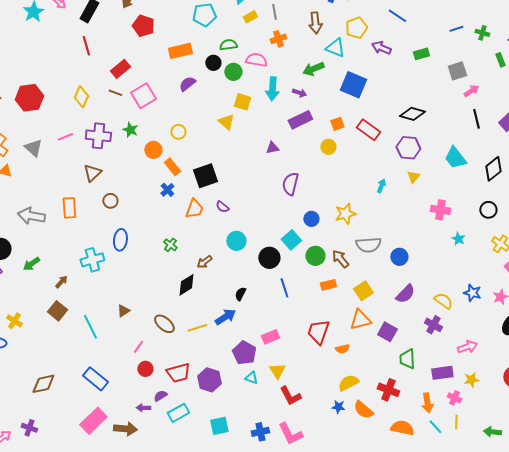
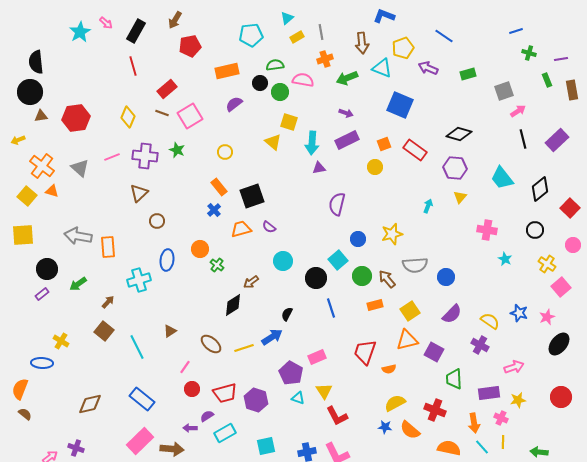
red pentagon: (143, 26) -> (190, 46), turned -30
blue line: (456, 29) -> (516, 31), moved
green arrow: (313, 69) -> (347, 78), moved
cyan arrow: (272, 89) -> (312, 143), moved
orange circle: (153, 150) -> (200, 249), moved
orange rectangle: (69, 208) -> (108, 247), moved
orange trapezoid: (194, 209) -> (241, 229), turned -125

